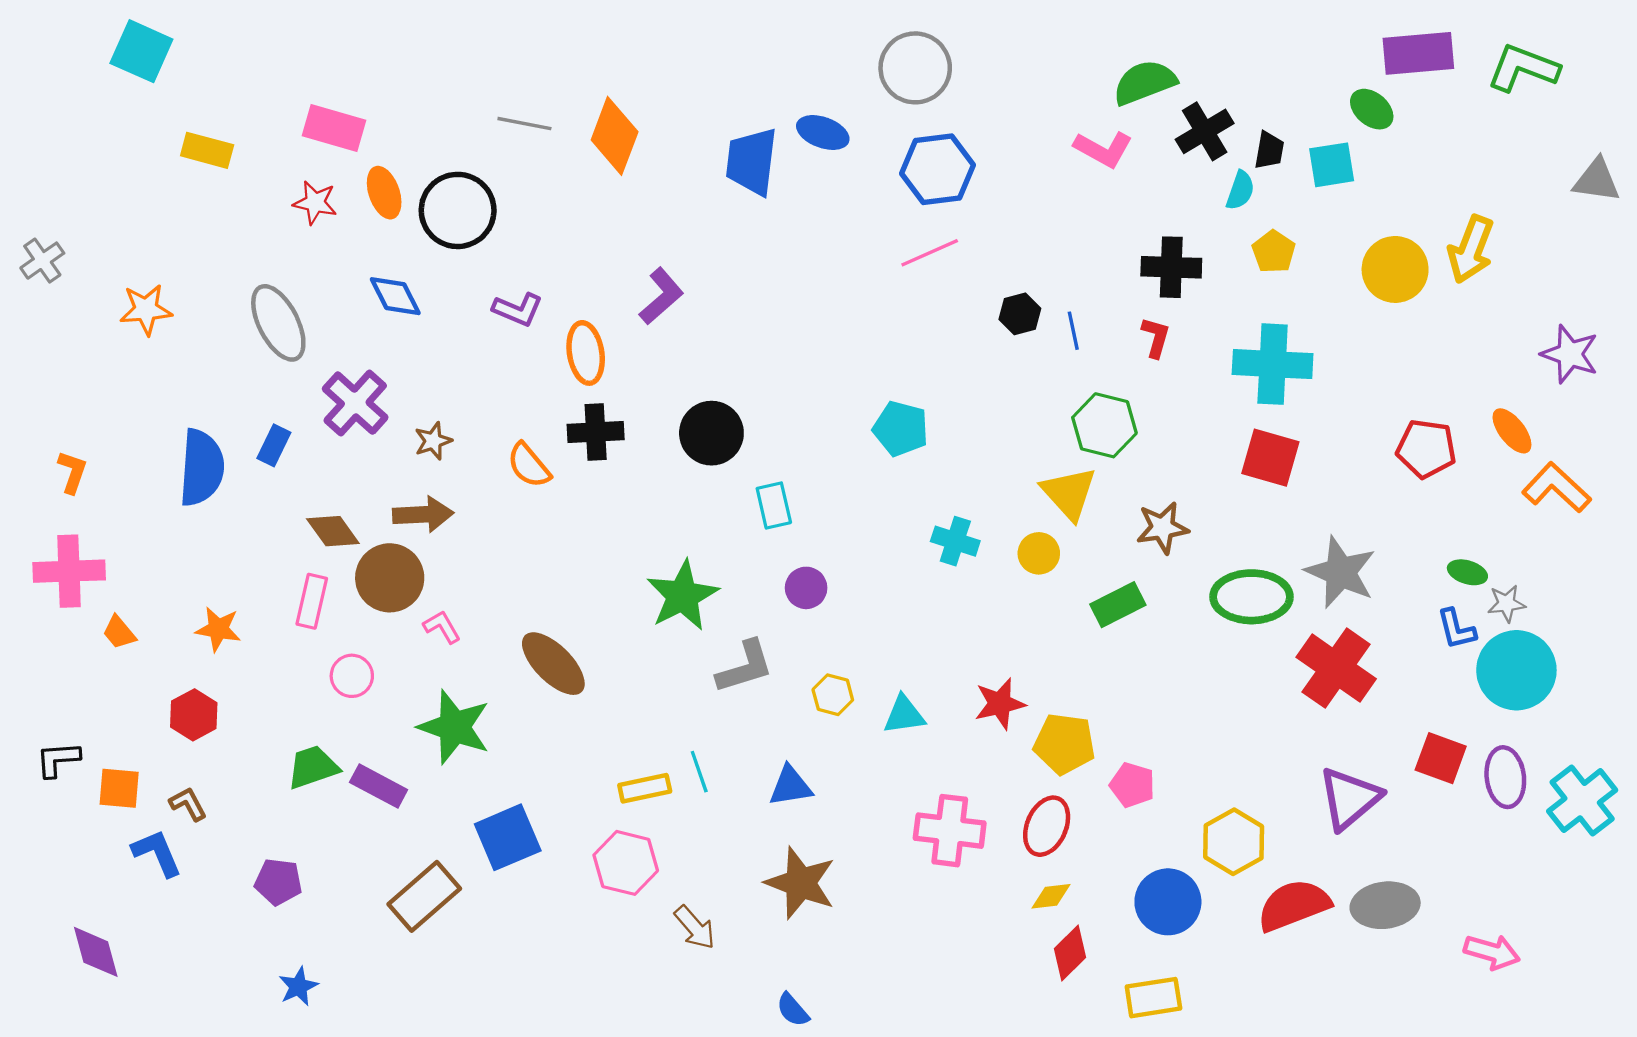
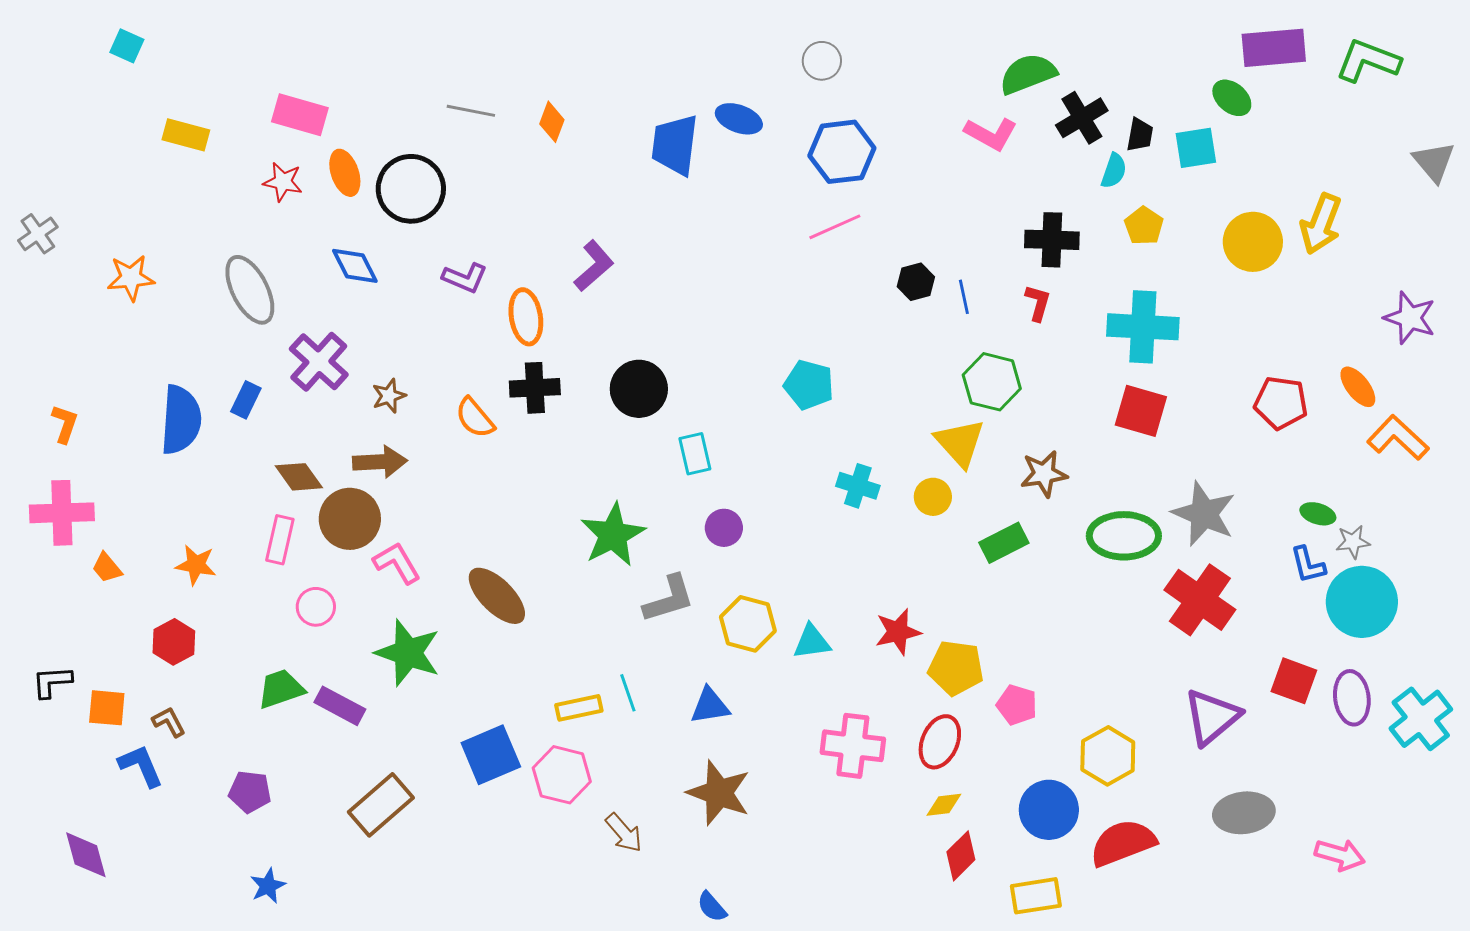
cyan square: (141, 51) -> (127, 46), size x0.6
gray circle: (915, 68) -> (822, 61), size x0.6
orange diamond: (615, 136) -> (552, 122), size x0.6
gray triangle: (1597, 180) -> (1434, 162), turned 42
pink L-shape: (442, 627) -> (397, 563), size x1.4
yellow hexagon: (833, 695) -> (748, 624), size x1.5
blue square: (508, 837) -> (491, 755), moved
red semicircle: (1294, 905) -> (1123, 843), moved

